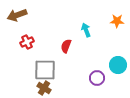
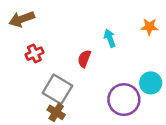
gray square: (45, 70) -> (57, 89), turned 30
purple circle: (97, 78) -> (124, 100), size x1.6

